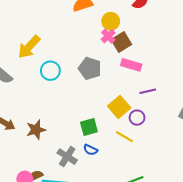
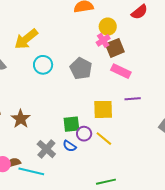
yellow square: (119, 107) -> (103, 109), turned 30
purple circle: (137, 118) -> (84, 134), moved
brown star: (36, 130) -> (21, 119), turned -30

